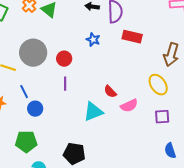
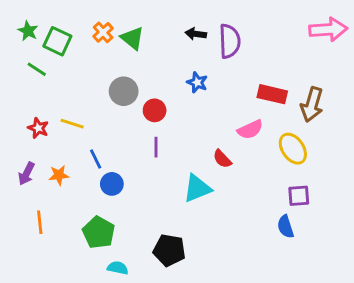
red rectangle: (132, 37) -> (272, 94), moved
gray circle: (33, 53) -> (124, 91), moved, size x0.7
pink semicircle: (129, 106) -> (250, 130), moved
green pentagon: (26, 142) -> (99, 233), turned 30
blue semicircle: (170, 151) -> (286, 227), moved

